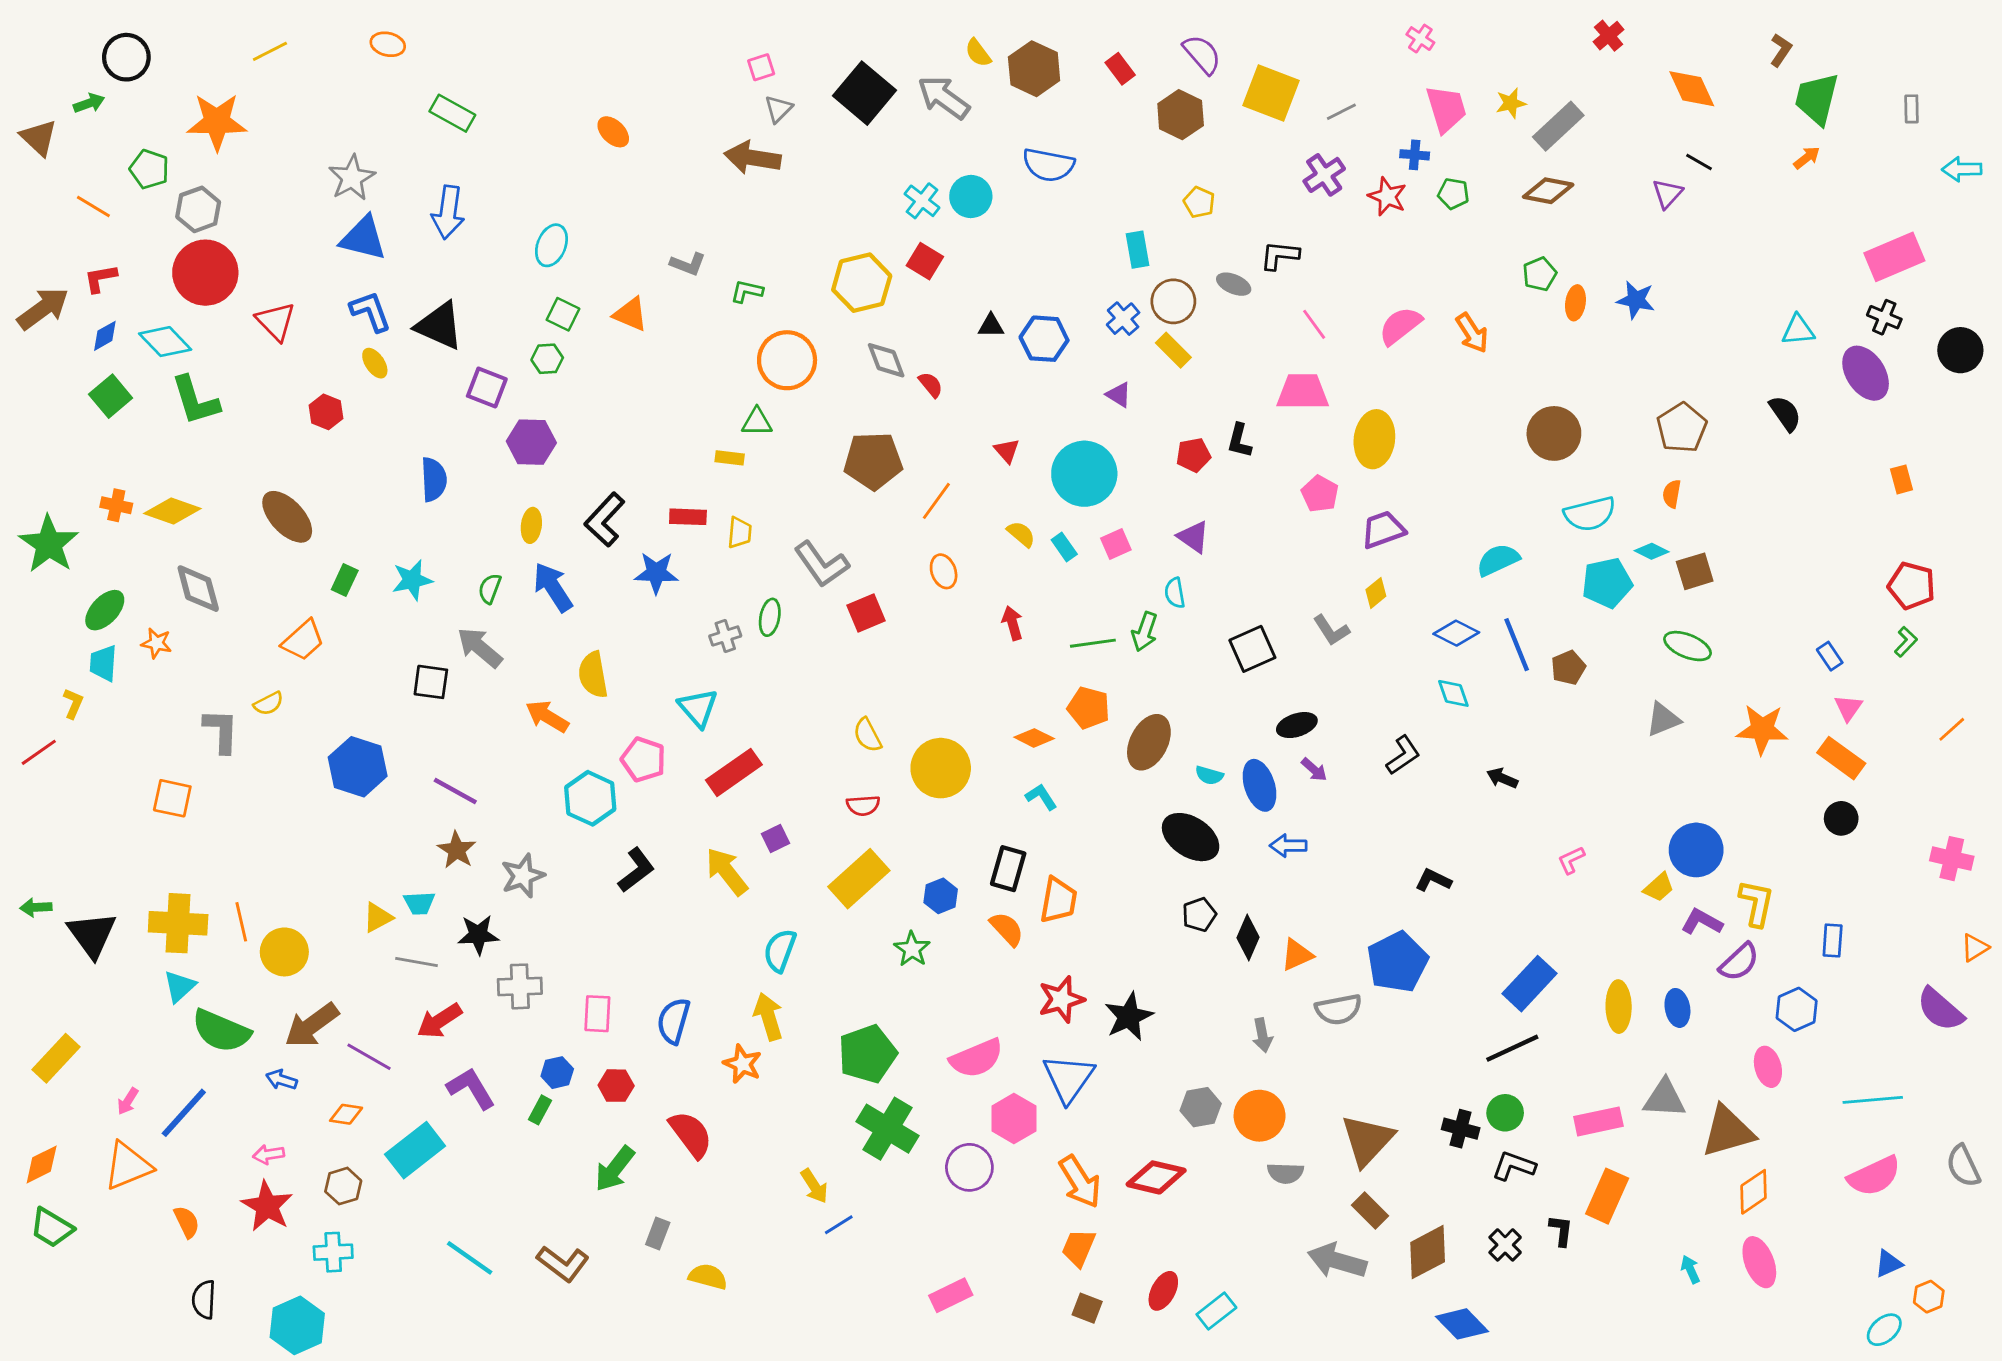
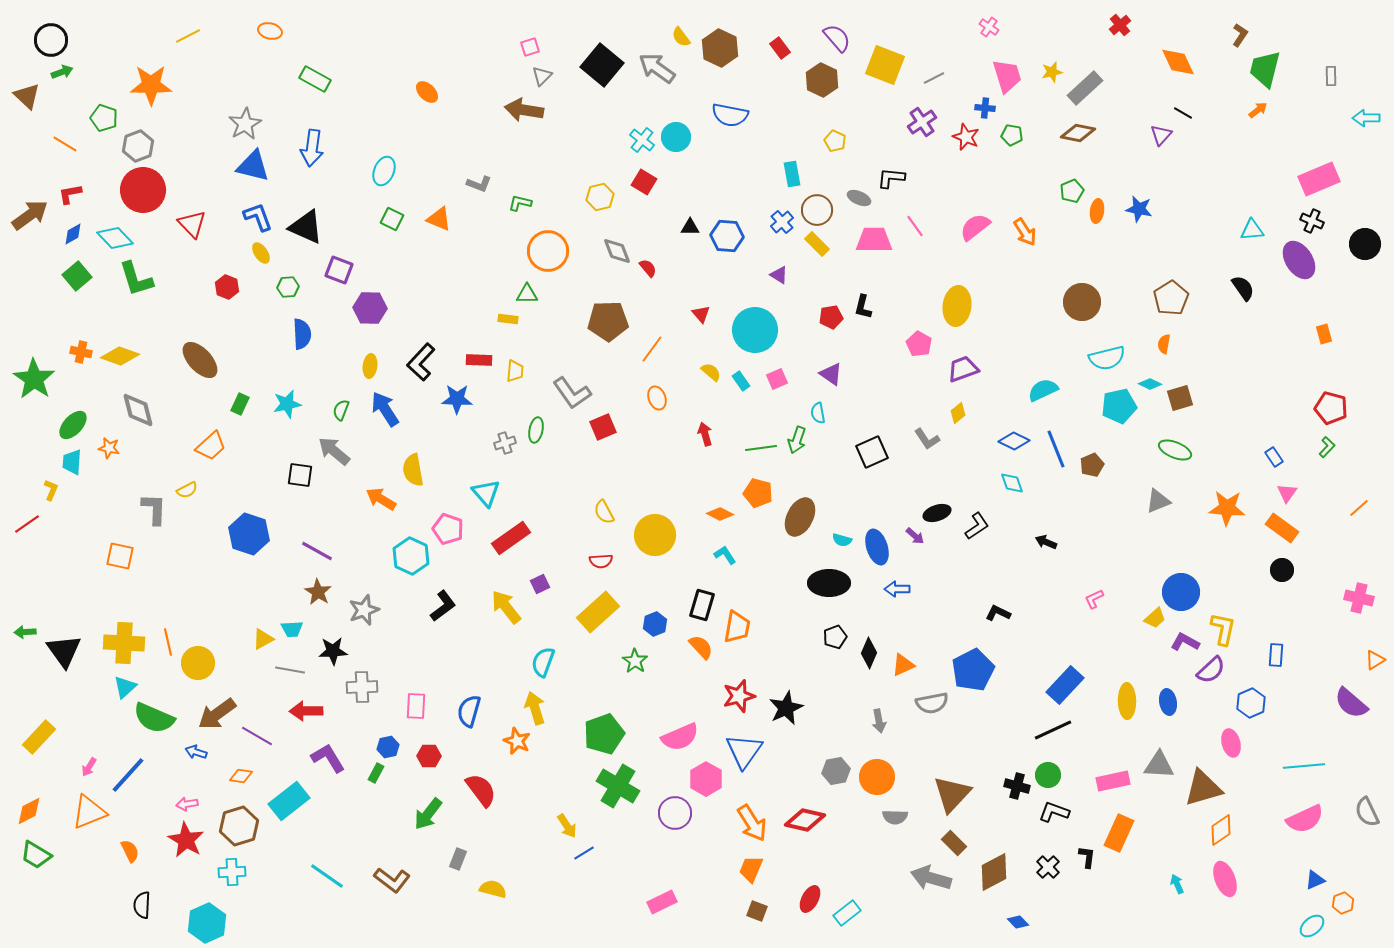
black circle: (126, 57) -> (51, 40), moved
yellow hexagon: (862, 283) -> (600, 197), size x0.7
green hexagon: (547, 359) -> (288, 287), moved
pink trapezoid: (1303, 392) -> (874, 240), moved
black ellipse: (1297, 725) -> (937, 513), moved
black ellipse: (1191, 837) -> (829, 583), turned -33
red arrow: (439, 1021) -> (306, 711), turned 32
brown hexagon: (343, 1186) -> (239, 826), size x1.5
blue diamond: (1462, 1324) -> (1018, 922), size x0.6

